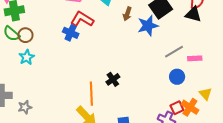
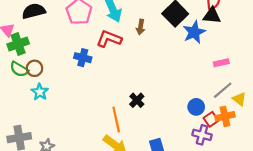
red L-shape: (82, 19) -> (109, 39), moved
blue star: (148, 26) -> (194, 32), moved
gray line: (174, 52) -> (223, 90), moved
blue circle: (177, 77) -> (196, 107), moved
orange cross: (190, 107) -> (225, 116), turned -36

